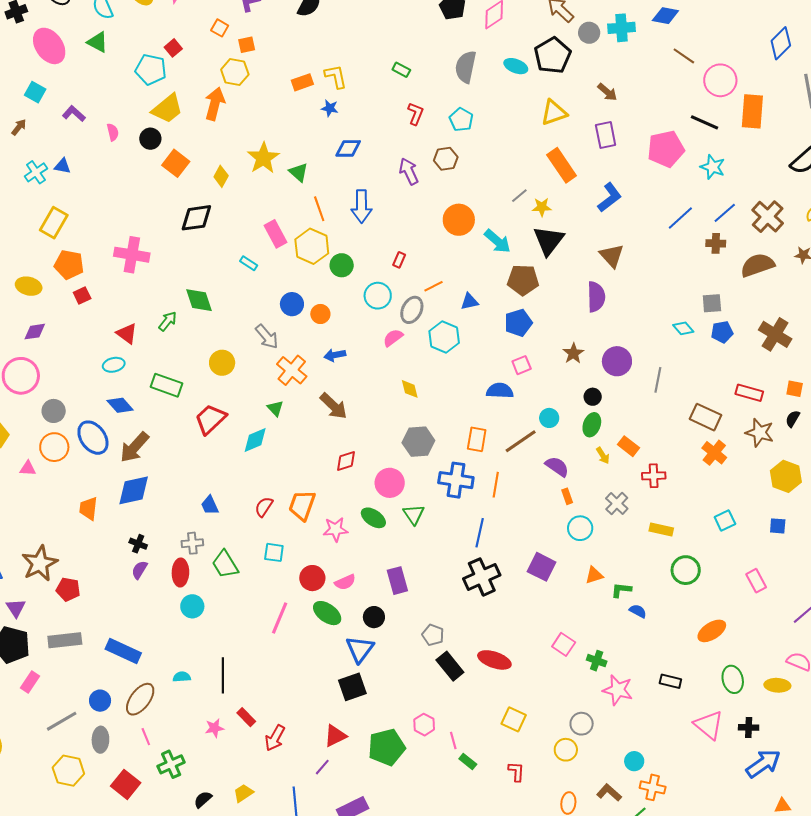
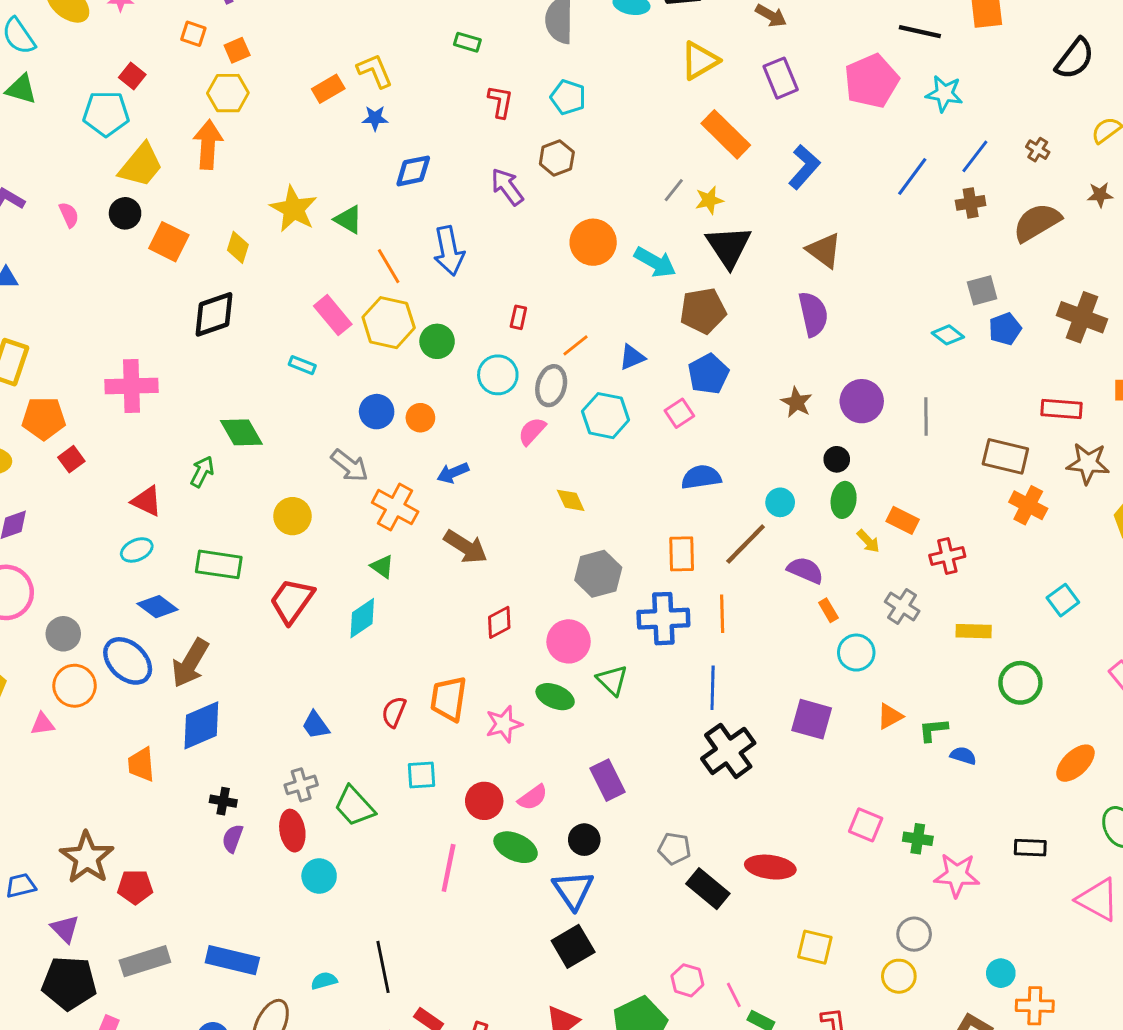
brown cross: (768, 217) -> (1038, 150), size x0.5
pink square: (522, 365) -> (679, 413), moved

